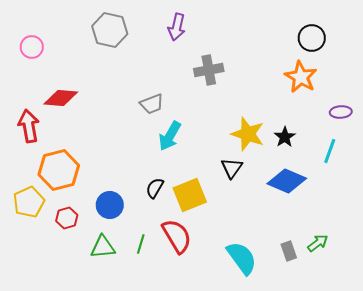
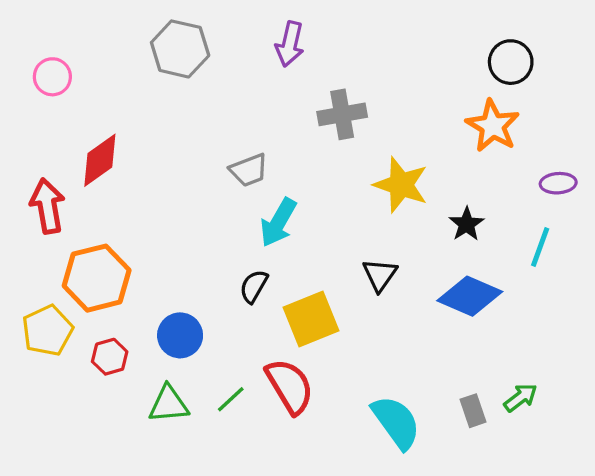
red diamond: (61, 98) -> (100, 160), turned -40
yellow star: (248, 134) -> (401, 185), moved
black semicircle: (155, 188) -> (254, 286), moved
green line: (141, 244) -> (231, 399), turned 30

